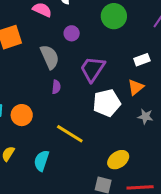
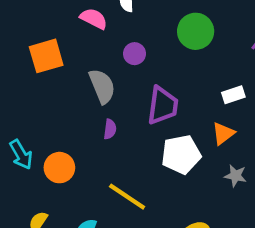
purple trapezoid: (93, 69) -> (163, 106), turned 152

